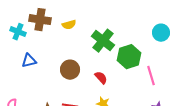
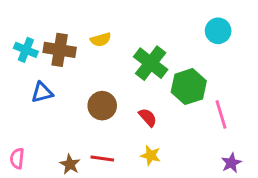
brown cross: (40, 20) -> (60, 50), moved
cyan circle: (161, 33) -> (218, 31), moved

